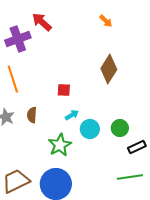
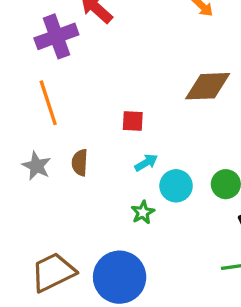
brown diamond: (109, 69) -> (208, 86), turned 56
green star: (60, 145) -> (143, 212), moved, size x0.6

